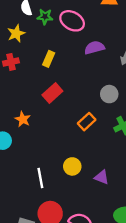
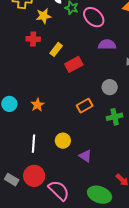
yellow rectangle: (49, 59) -> (56, 49), moved
red rectangle: (52, 93) -> (74, 64), moved
orange star: (23, 119) -> (37, 105), moved

